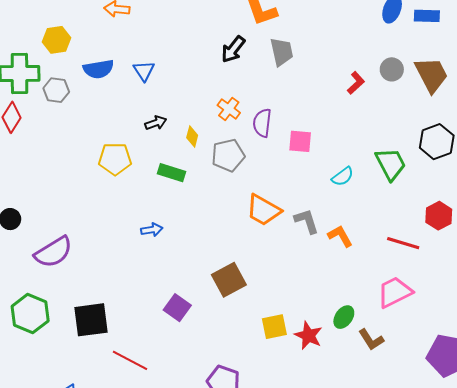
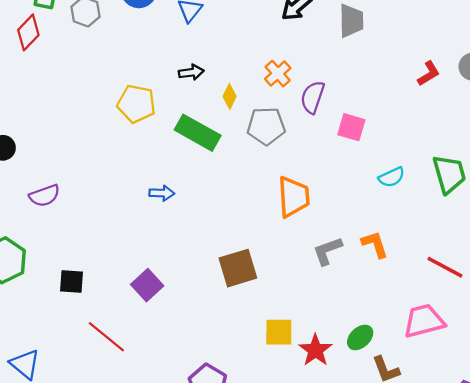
green rectangle: (171, 173) -> (198, 133), size x1.4
orange trapezoid: (263, 210) -> (294, 197), turned -135
gray L-shape: (307, 221) -> (327, 251), moved, turned -104
purple semicircle: (53, 252) -> (45, 196), size x0.7
purple square: (177, 308) -> (147, 285), moved
black square: (91, 320) -> (71, 282), size x0.6

